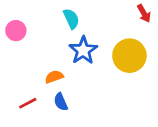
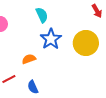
blue semicircle: (61, 102) -> (33, 87), moved

